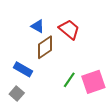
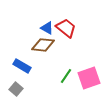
blue triangle: (38, 26) -> (47, 28), moved
brown diamond: (45, 47) -> (43, 45), turned 40

